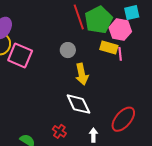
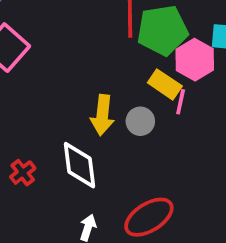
gray circle: (68, 50) -> (140, 121), moved
red cross: (59, 131) -> (23, 173), moved

